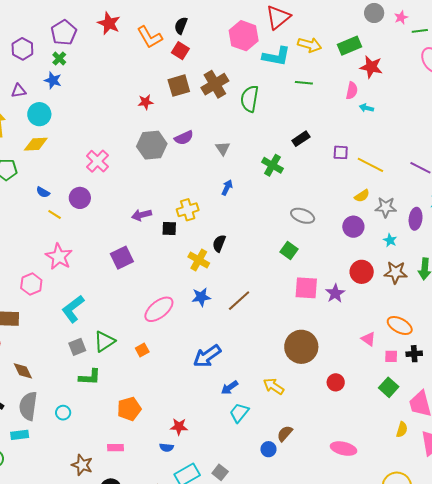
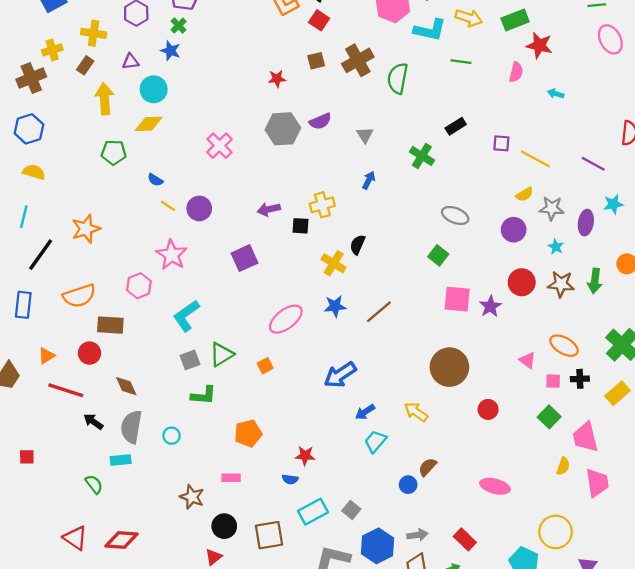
brown square: (179, 86) -> (316, 61), size x0.7
cyan arrow: (366, 108) -> (556, 94), moved
purple circle: (80, 198) -> (199, 208), moved

